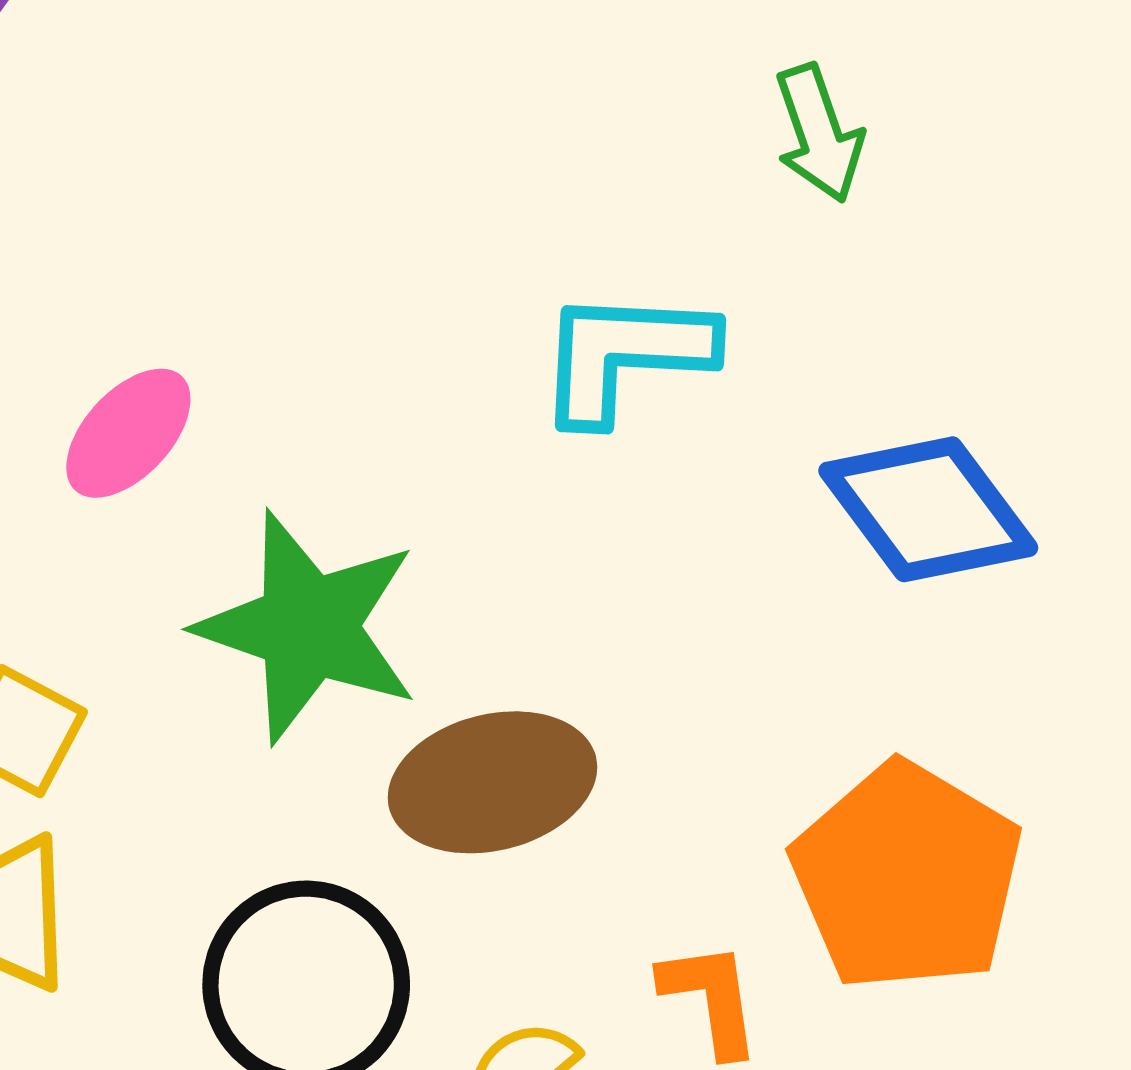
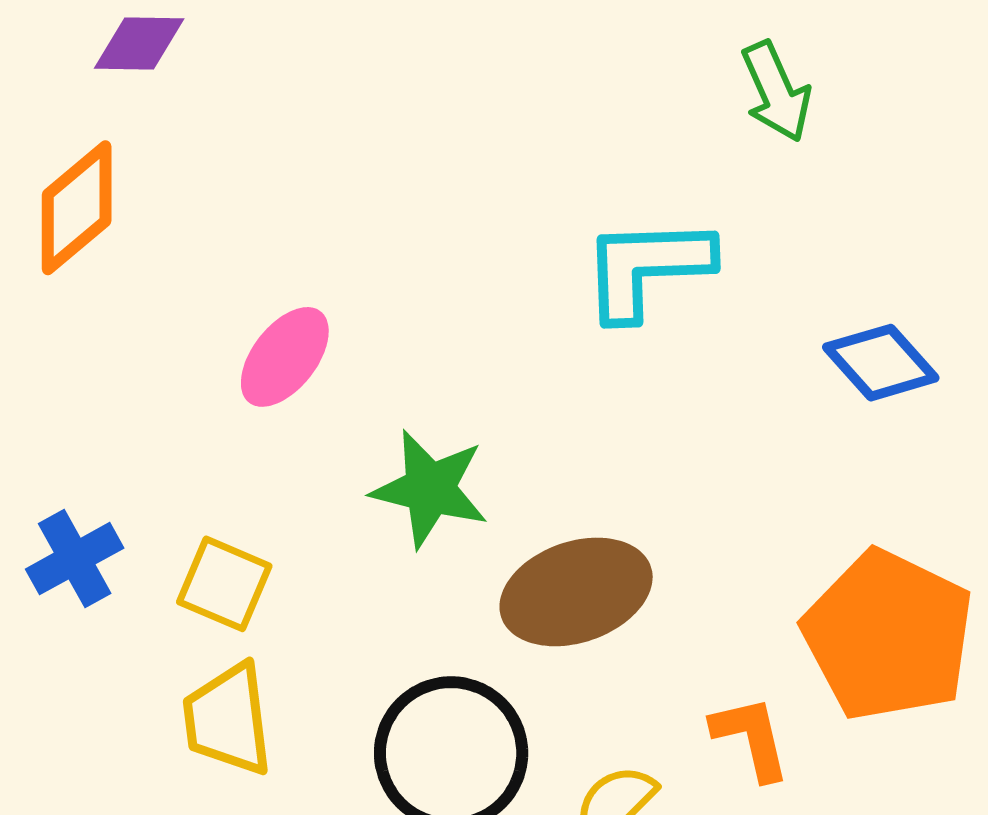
blue diamond: (928, 509) -> (881, 363), size x0.7
green star: (308, 627) -> (430, 489), size x0.7

